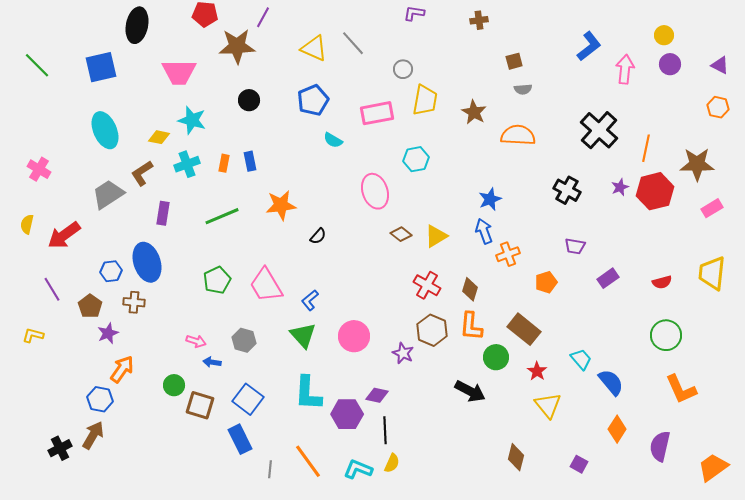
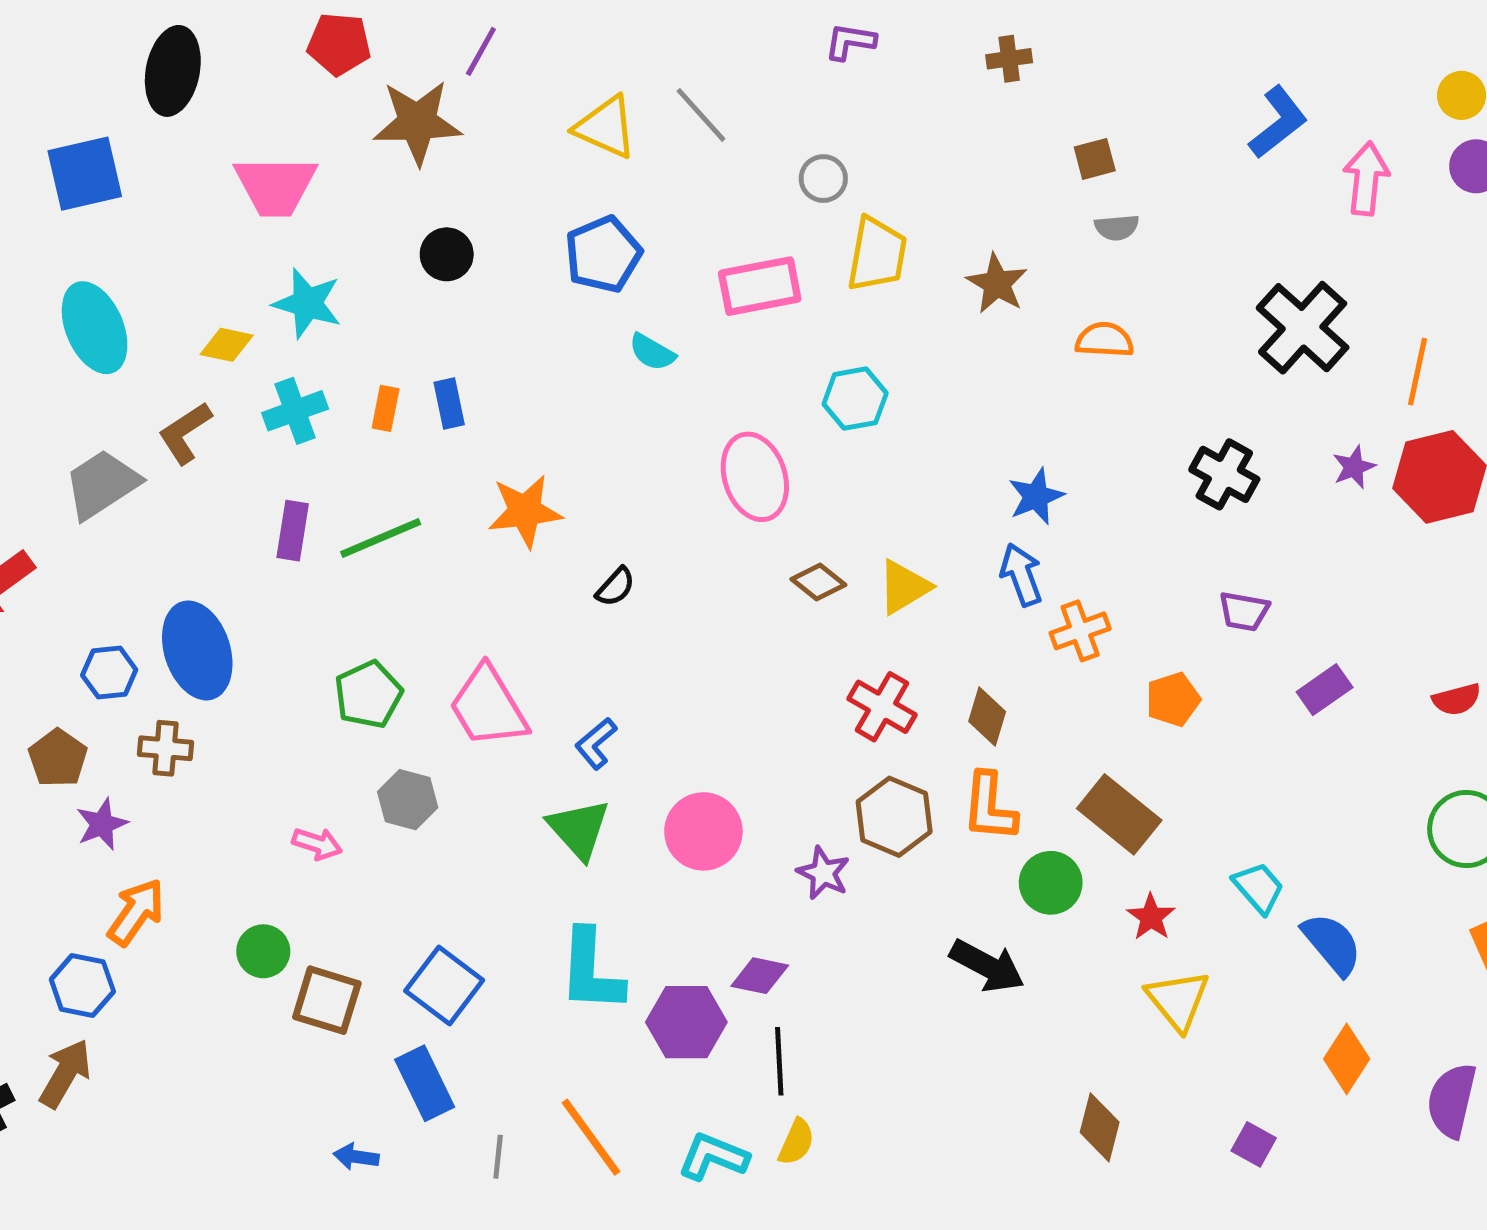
orange semicircle: (518, 135) -> (1104, 340), size x0.7
purple rectangle: (163, 213) -> (293, 531), moved
gray hexagon: (244, 340) -> (408, 800), moved
blue arrow: (212, 362) -> (356, 1157), moved

